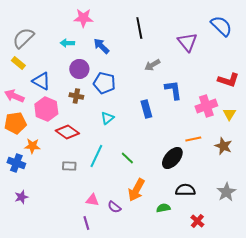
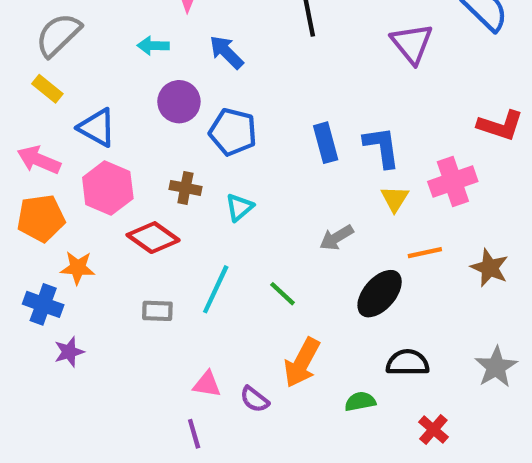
gray arrow: (152, 65) -> (336, 238), moved
brown cross: (76, 96) -> (185, 188), moved
blue rectangle: (146, 109) -> (326, 143), moved
yellow triangle: (229, 114) -> (395, 199), moved
purple star: (21, 197) -> (69, 352), moved

